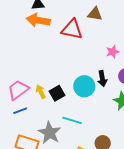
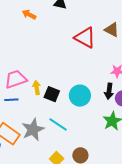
orange arrow: (38, 20) -> (29, 14), moved, size x0.6
black arrow: (102, 79) -> (109, 91), moved
black square: (57, 93) -> (52, 94), turned 35

